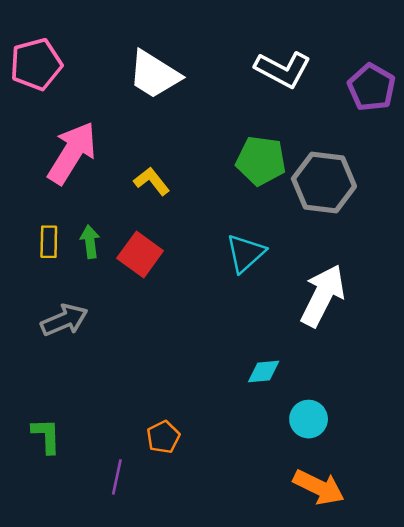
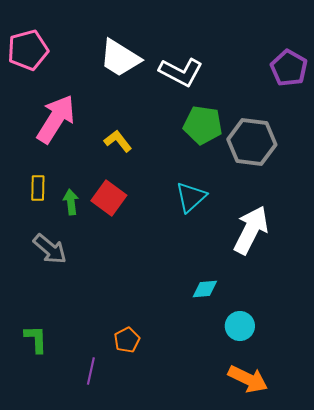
white L-shape: (283, 69) -> (181, 72), moved
green arrow: (90, 242) -> (71, 202), moved
gray arrow: (64, 320) -> (50, 249), turned 63

